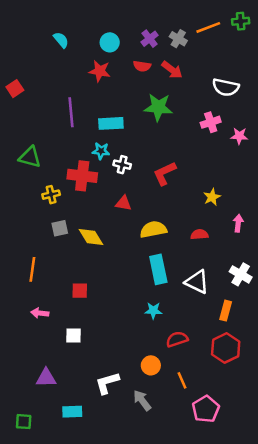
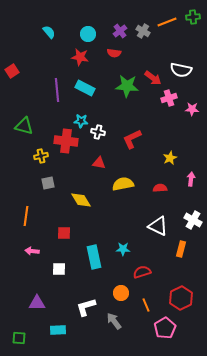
red arrow: (172, 70) -> (153, 78), moved
cyan rectangle: (111, 123) -> (85, 88), moved, turned 30
yellow diamond: (91, 237) -> (81, 200), moved
cyan rectangle: (158, 269) -> (94, 257), moved
red hexagon: (226, 348) -> (181, 298), moved

